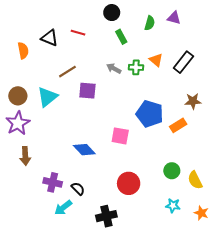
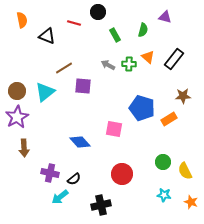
black circle: (112, 13) -> (98, 12), moved
green semicircle: (150, 23) -> (143, 30), moved
red line: (78, 33) -> (74, 23), moved
orange semicircle: (23, 51) -> (22, 20), moved
black semicircle: (78, 189) -> (74, 179), turned 96

